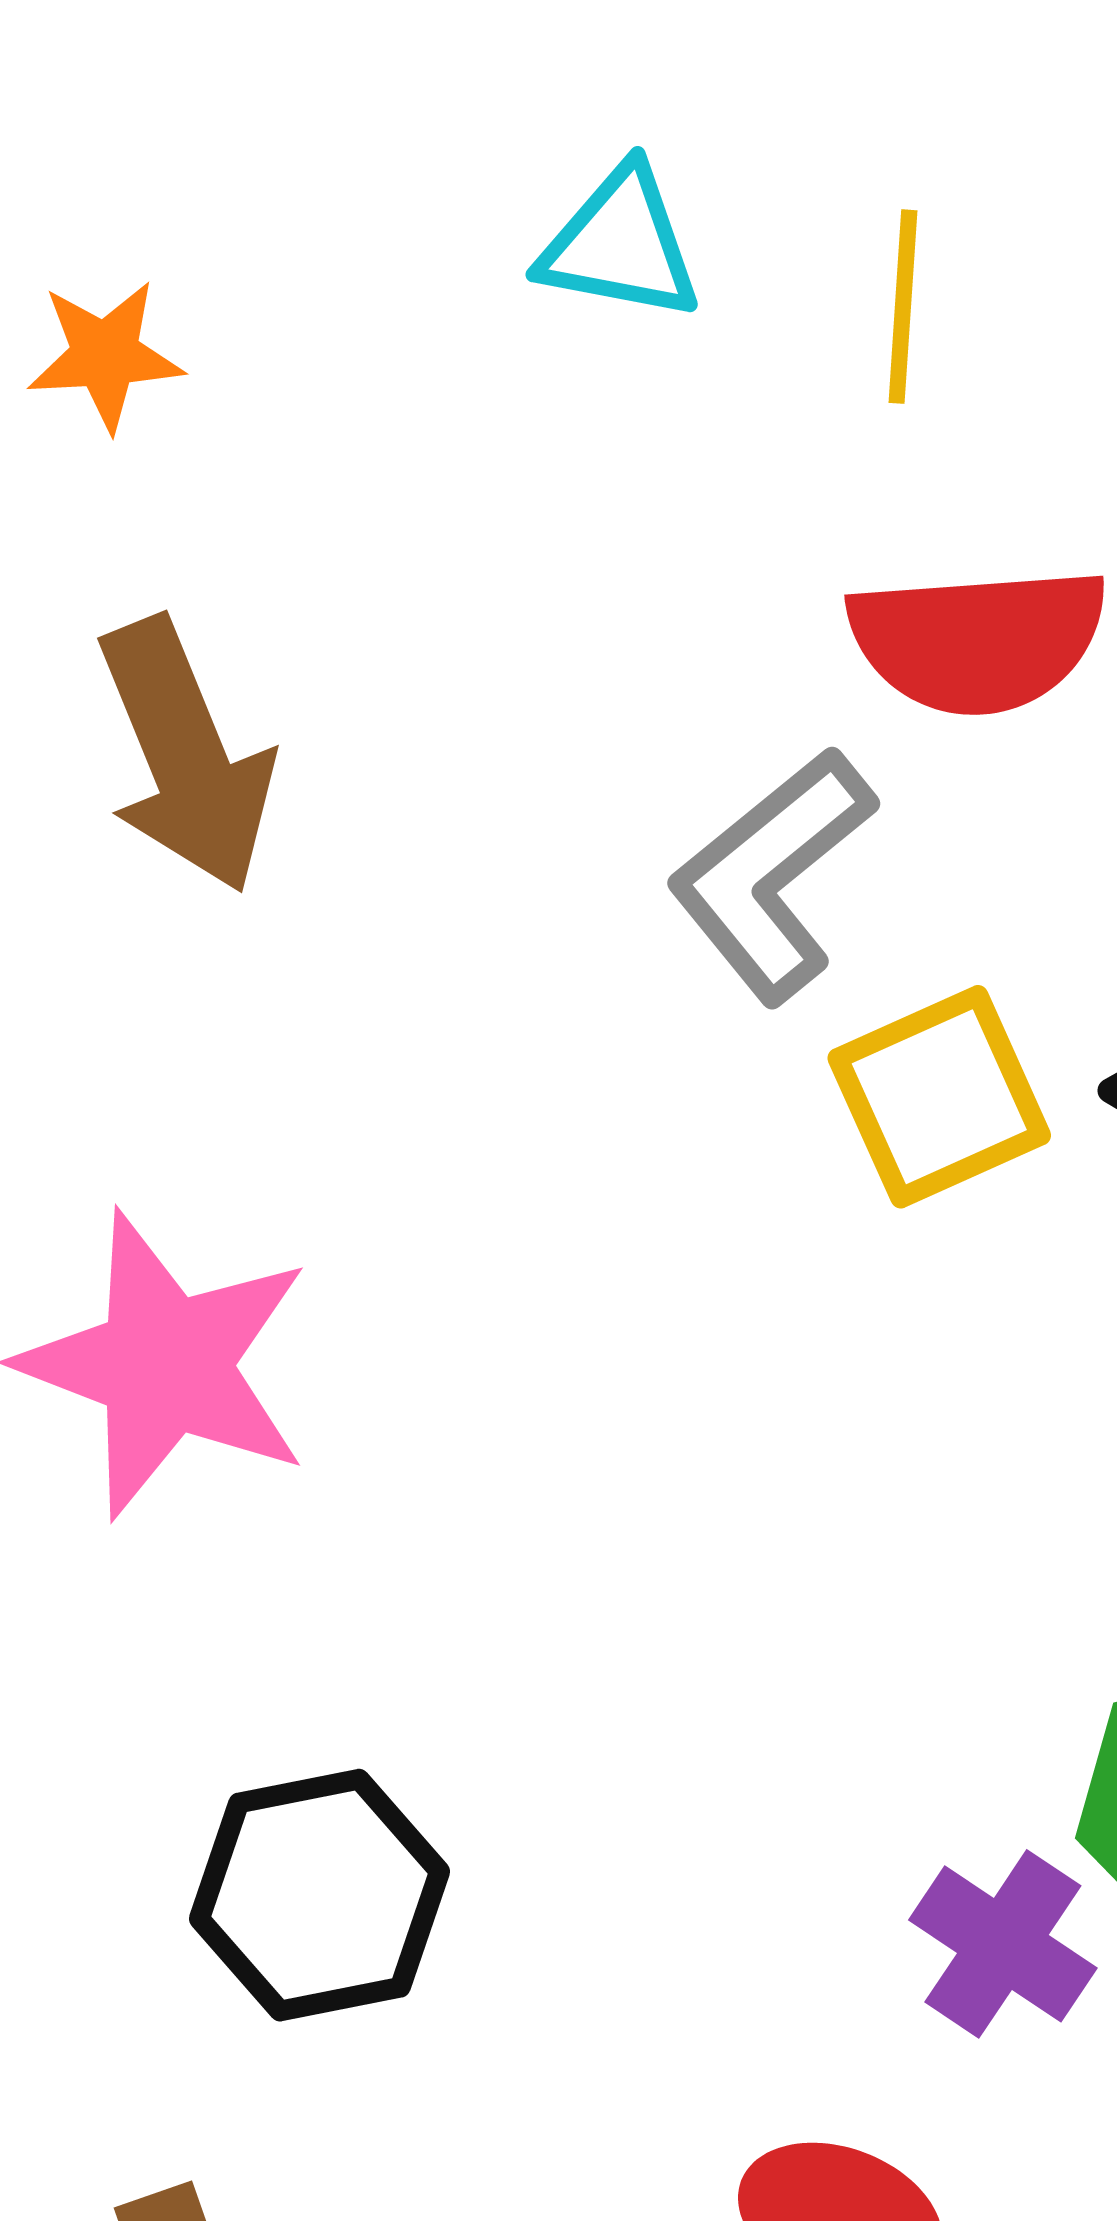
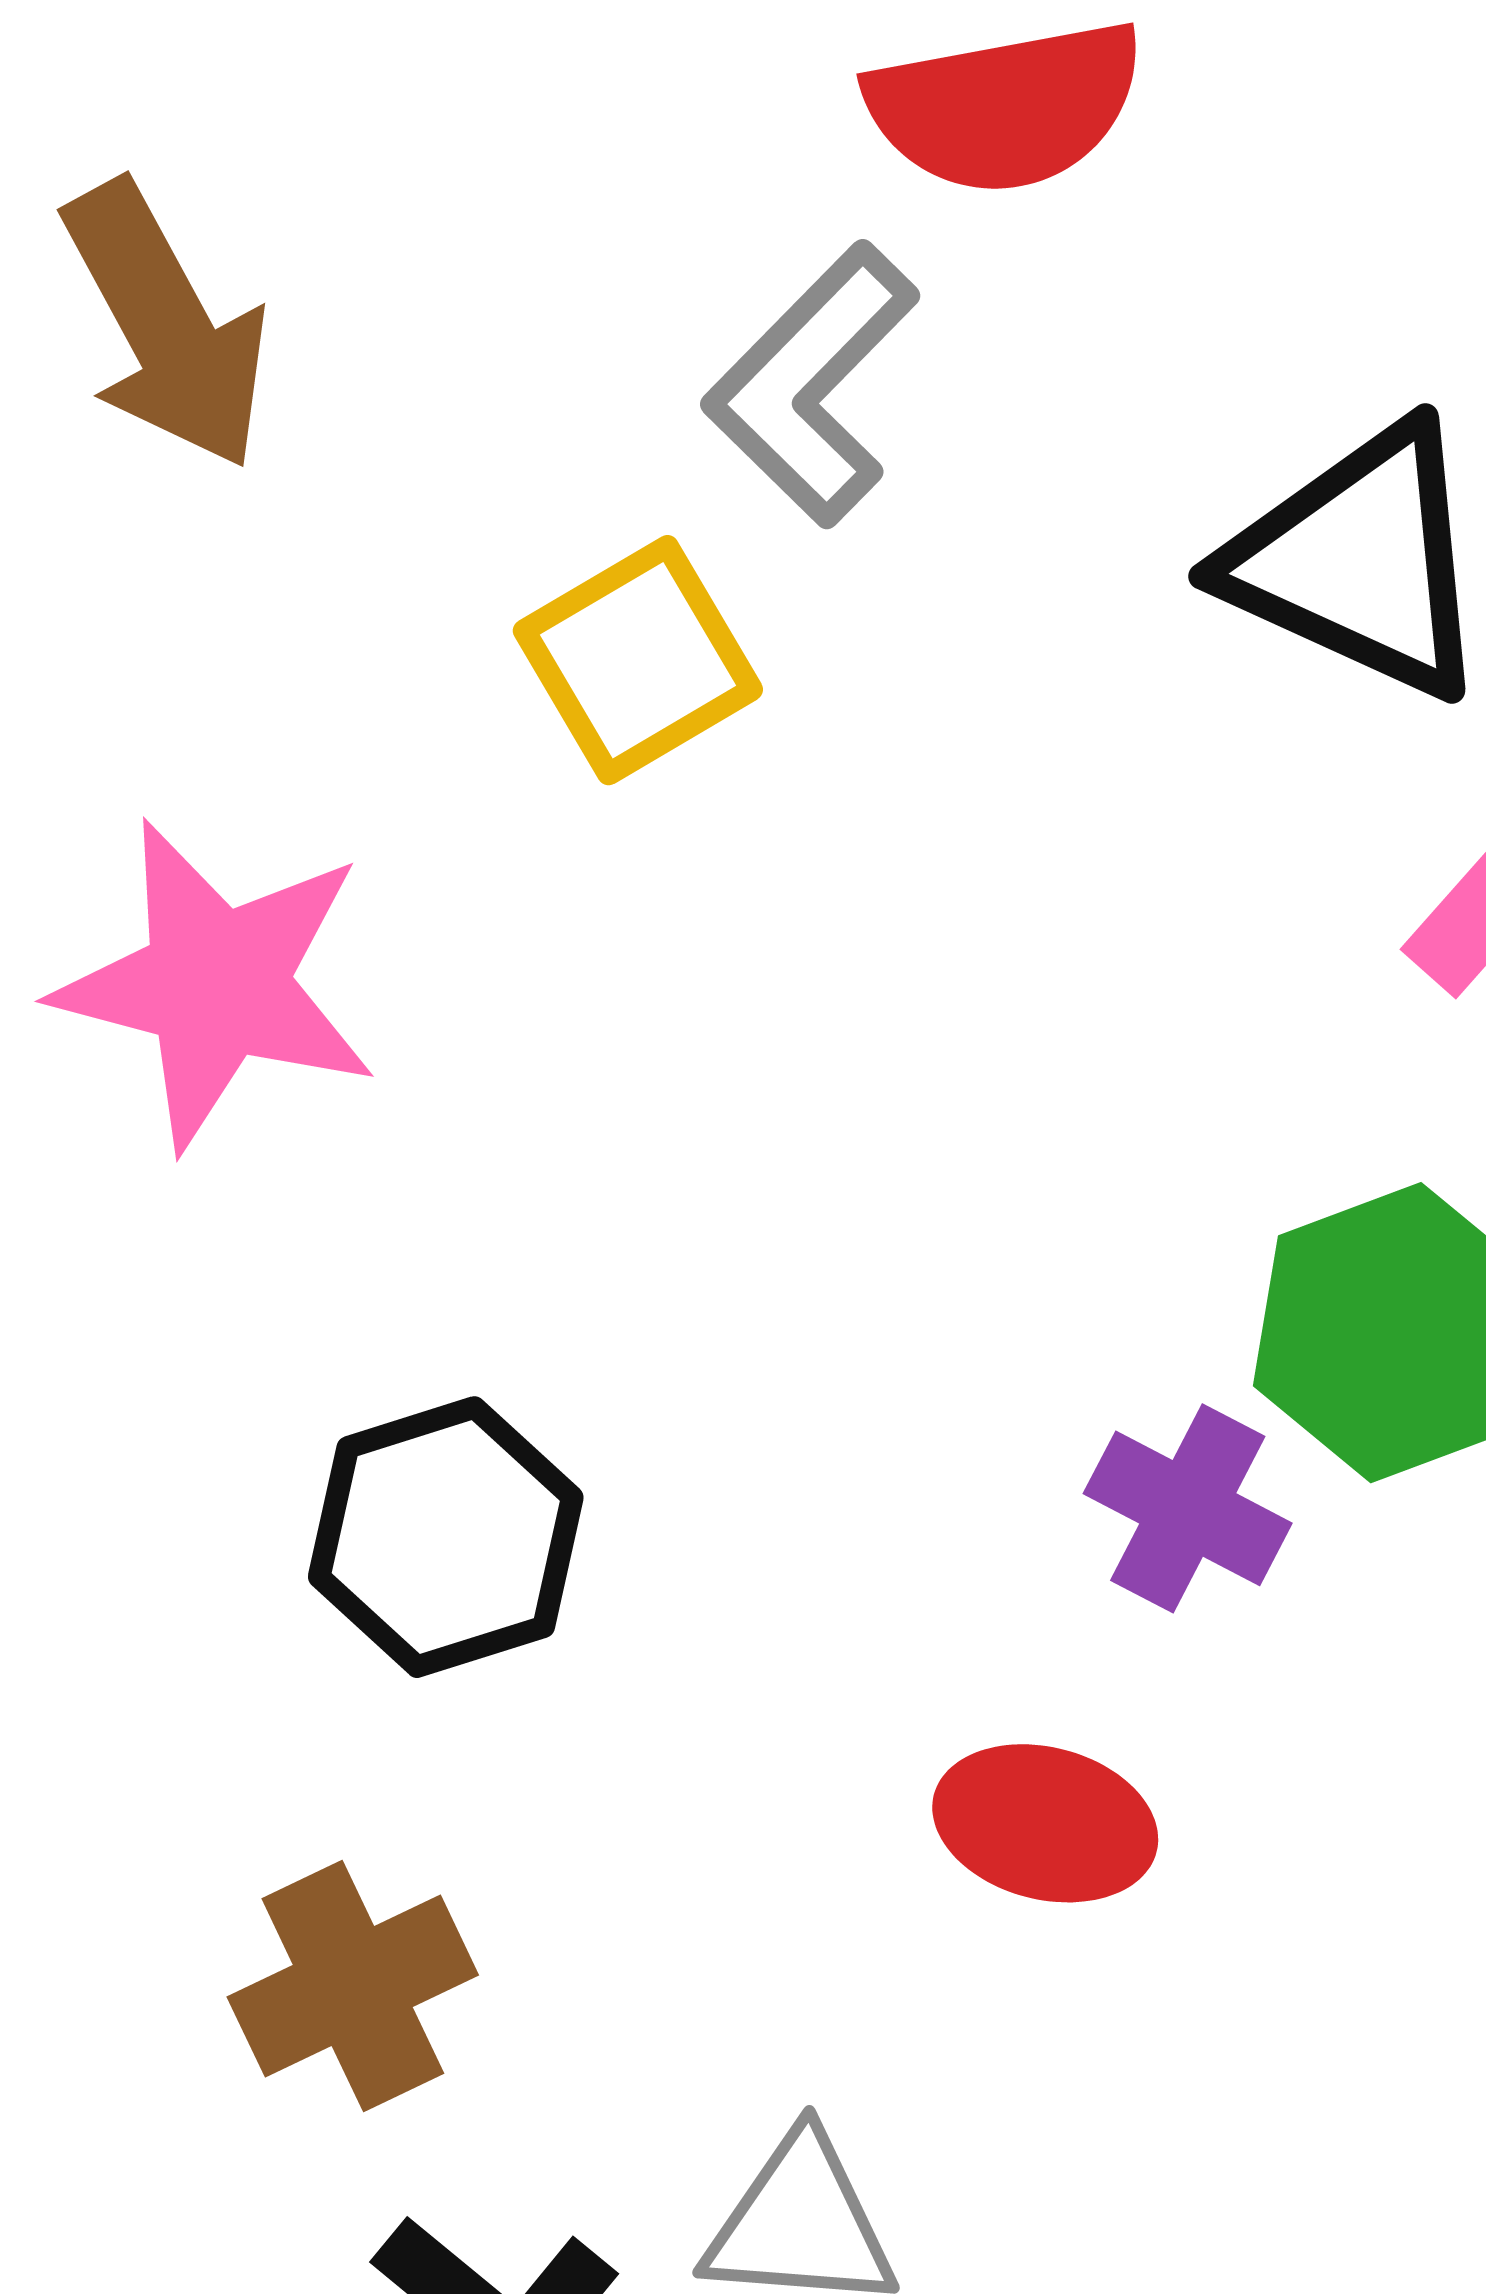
yellow square: (939, 1097) -> (638, 660), moved

